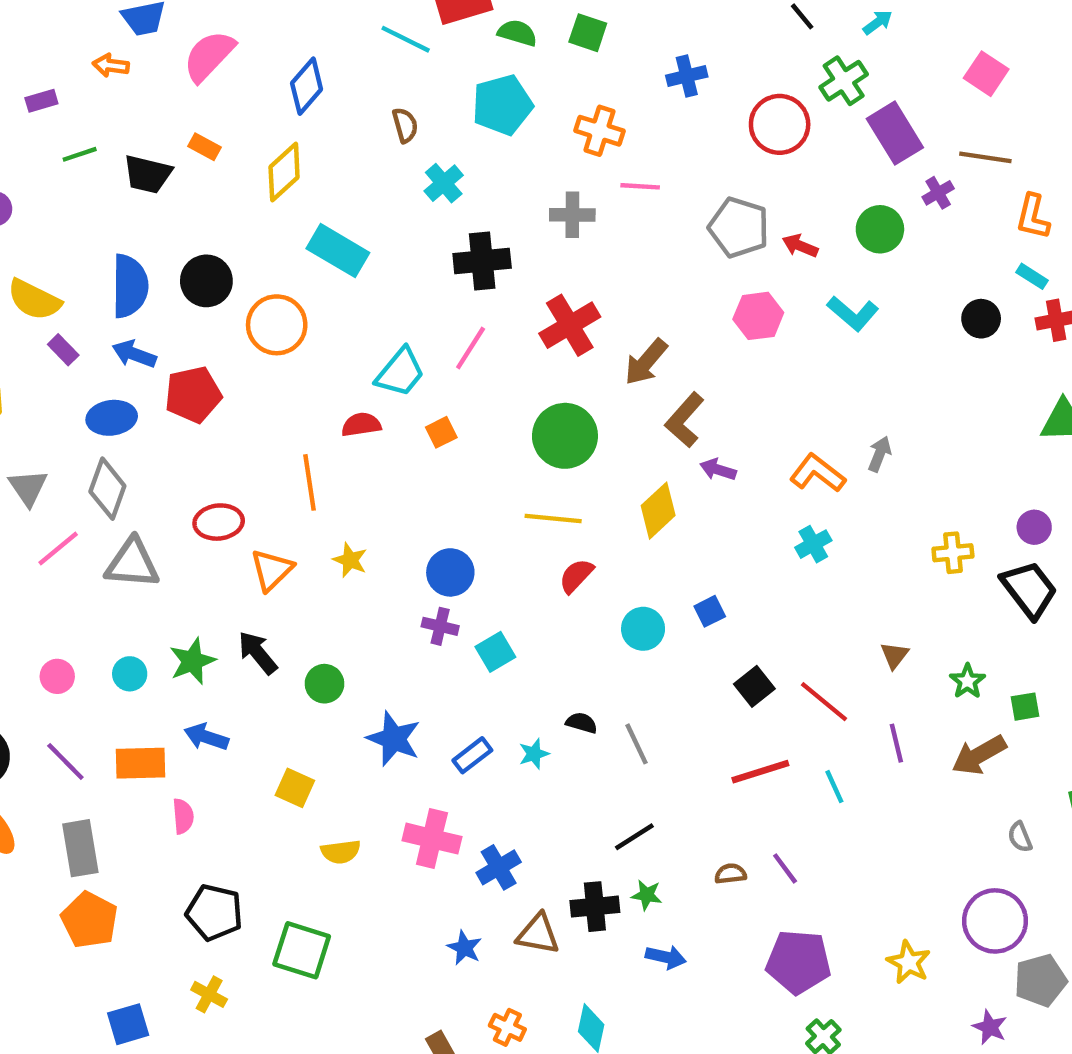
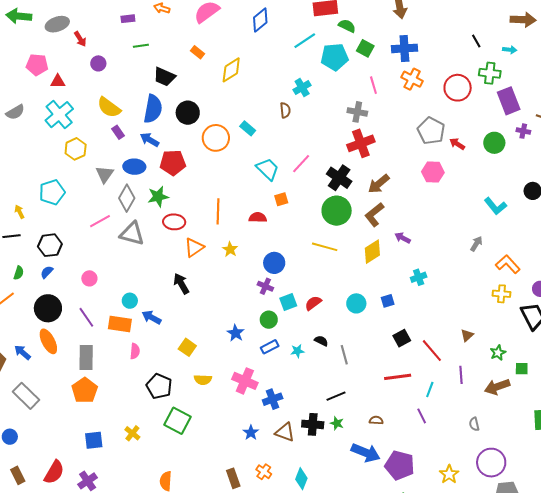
cyan arrow: (878, 22) -> (510, 50), turned 32
green square: (588, 33) -> (365, 48), moved
cyan line: (406, 39) -> (305, 41), moved, turned -70
blue cross: (687, 76) -> (404, 48), moved, size x1.4
green cross: (844, 81) -> (490, 73), turned 30
blue diamond: (307, 86) -> (260, 20), moved
brown semicircle: (405, 125) -> (285, 110), moved
orange cross: (599, 131) -> (412, 79), moved
black trapezoid: (148, 174) -> (164, 77), moved
pink line: (640, 186) -> (373, 85), moved, turned 60
purple cross: (938, 193) -> (523, 131), turned 32
cyan rectangle: (338, 251) -> (248, 128), moved, size x0.6
black cross: (482, 261) -> (339, 178), moved, turned 30
cyan L-shape: (853, 313) -> (495, 206), moved
red cross: (570, 325) -> (361, 143), moved
cyan trapezoid: (400, 372) -> (268, 169), turned -95
brown L-shape: (685, 420) -> (374, 215), moved
red semicircle: (361, 425) -> (258, 217), moved
orange L-shape: (818, 473) -> (508, 264), moved
gray triangle: (28, 488) -> (105, 174), moved
cyan cross: (813, 544) -> (419, 277), moved
red semicircle: (576, 576) -> (313, 303), moved
green star: (192, 661) -> (158, 197), moved
cyan circle: (130, 674) -> (130, 301), moved
green circle: (324, 684) -> (269, 320), moved
blue star: (394, 739) -> (236, 333), size x0.7
cyan line: (834, 787) -> (430, 389), turned 35
gray semicircle: (1020, 837) -> (474, 424), moved
purple line: (785, 868) -> (422, 416), moved
black pentagon: (214, 912) -> (159, 386), moved
blue arrow: (666, 957) -> (366, 453), moved, size x1.6

